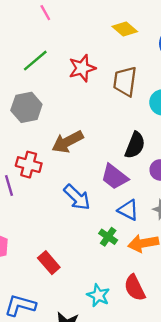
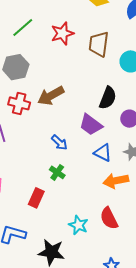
red cross: (29, 165) -> (19, 103), moved
blue arrow: (77, 197) -> (59, 142), size x0.7
green cross: (108, 237) -> (57, 172), moved
red rectangle: (49, 263) -> (36, 198), turned 66

